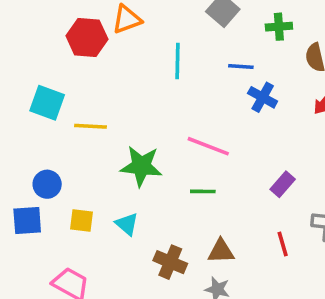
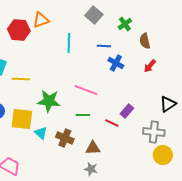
green cross: (279, 27) -> (125, 24), turned -32
yellow square: (82, 220) -> (22, 119), moved, size x1.6
red line: (283, 244) -> (112, 123), moved, turned -48
brown cross: (170, 262) -> (65, 138), moved

